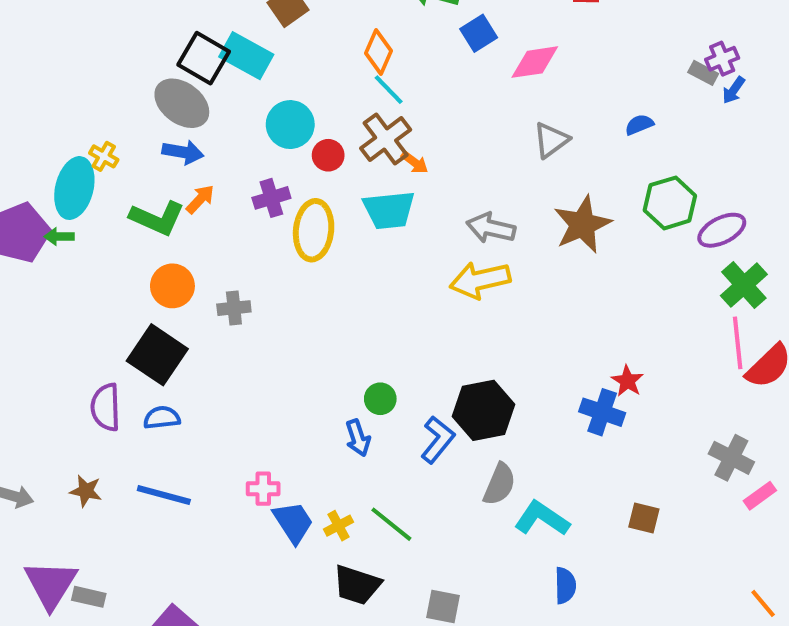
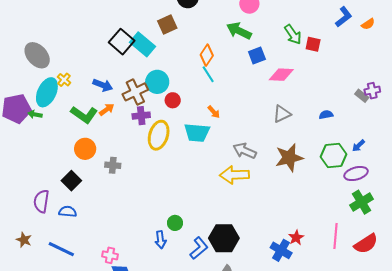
blue arrow: (734, 90) -> (358, 146), moved
gray ellipse: (182, 103) -> (37, 55), moved
brown cross: (386, 139) -> (135, 92), moved
pink line: (738, 343) -> (335, 236), moved
black square: (157, 355) -> (71, 181), size x0.7

